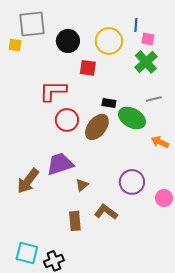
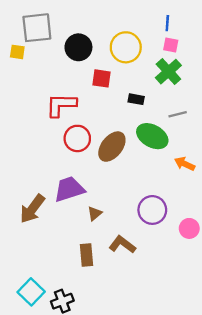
blue line: (136, 25) -> (167, 23), moved
black rectangle: (109, 103) -> (136, 99), moved
cyan square: (27, 253) -> (31, 292), turned 30

